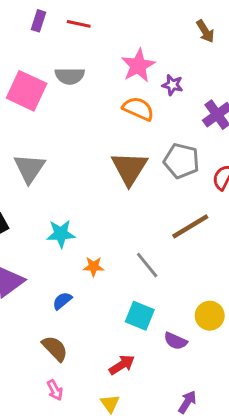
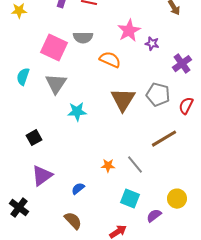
orange semicircle: (138, 109) -> (110, 60), moved
gray triangle: (30, 168) -> (56, 84), moved
cyan star: (61, 234) -> (77, 112), moved
orange star: (94, 267) -> (108, 166), moved
purple semicircle: (175, 341) -> (154, 216), turned 119

